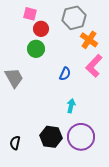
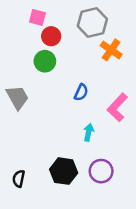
pink L-shape: (94, 66) -> (117, 107), moved
purple circle: (81, 137) -> (101, 171), size x0.7

